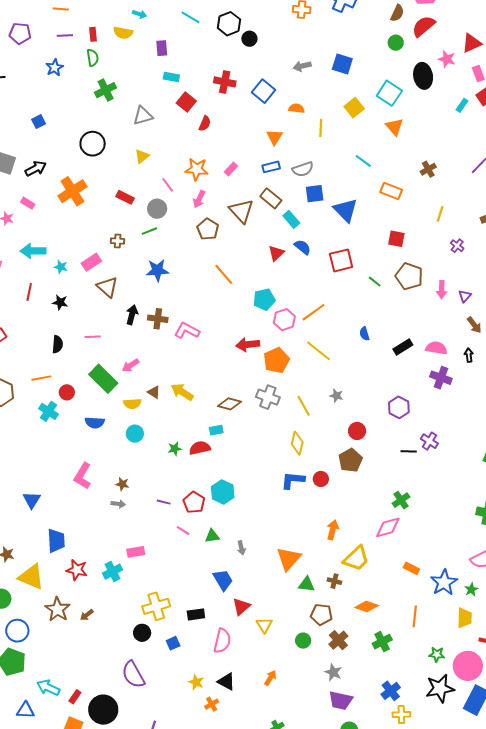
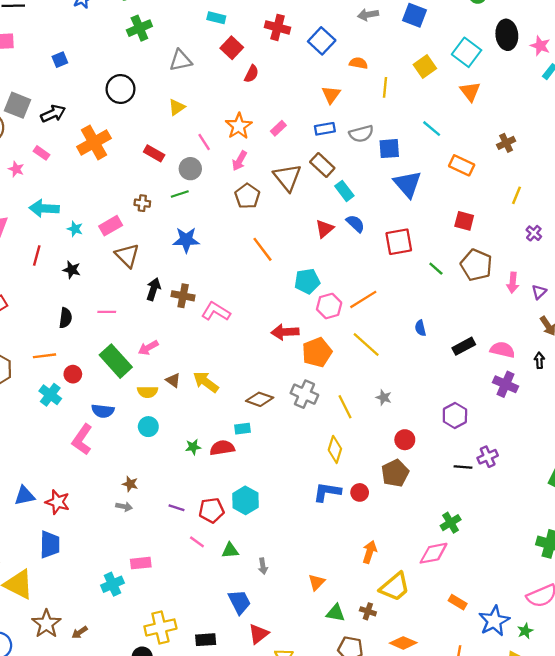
pink star: (447, 59) -> (540, 46), moved
orange star: (197, 169) -> (239, 126), turned 30
blue square: (315, 194) -> (389, 149), moved
purple cross: (429, 441) -> (488, 457), turned 30
pink L-shape: (83, 476) -> (82, 439), moved
blue triangle: (32, 500) -> (24, 496), turned 42
red pentagon: (194, 502) -> (212, 510), turned 30
orange triangle: (289, 559) -> (317, 582), size x0.6
red star: (77, 570) -> (58, 502), moved

